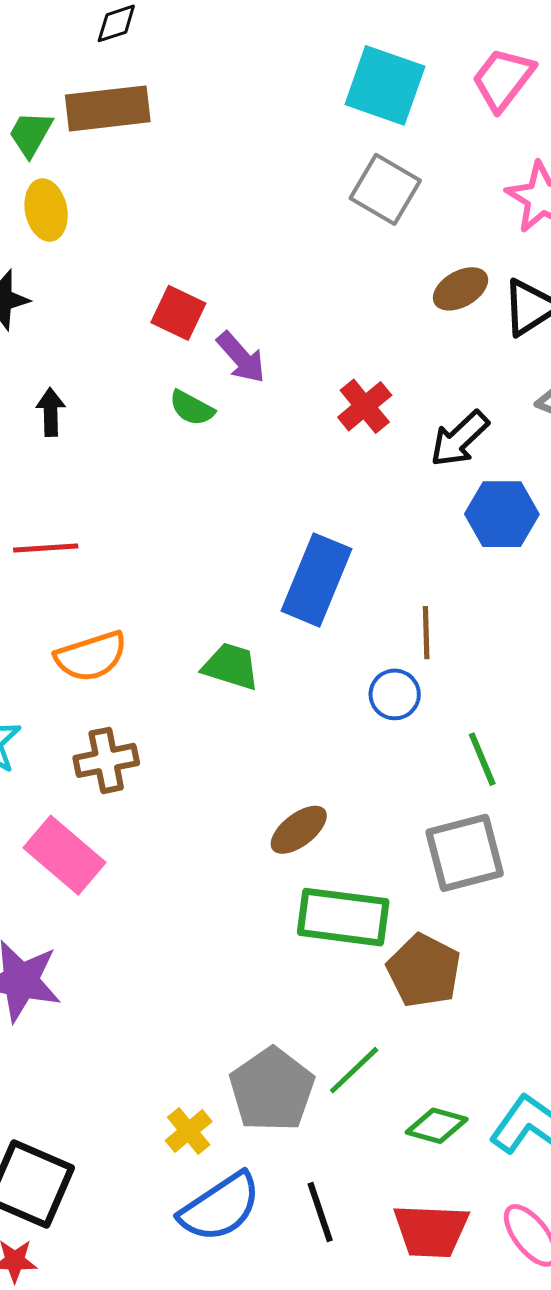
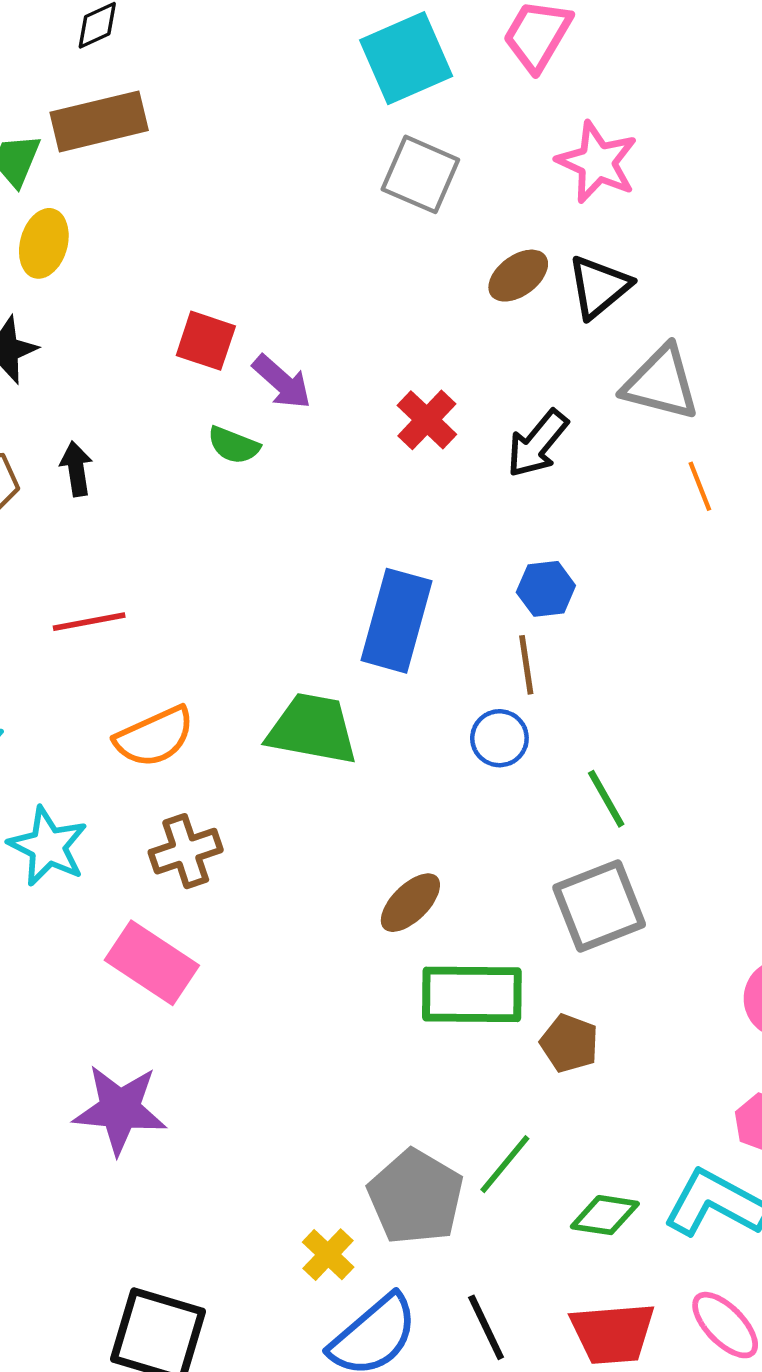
cyan square: (385, 85) -> (406, 58), turned -36
yellow ellipse: (46, 210) -> (44, 243), turned 34
blue hexagon: (502, 514) -> (546, 589), moved, size x0.7
green trapezoid: (231, 666) -> (312, 729), size x1.4
brown pentagon: (424, 971) -> (569, 1043), size x0.7

